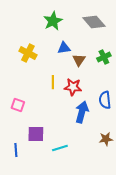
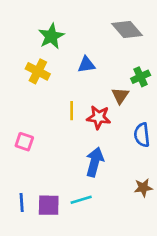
green star: (53, 21) -> (51, 36), moved
brown triangle: (79, 60) -> (120, 96), moved
blue arrow: (82, 112) -> (95, 162), moved
purple square: (36, 134) -> (49, 205), moved

